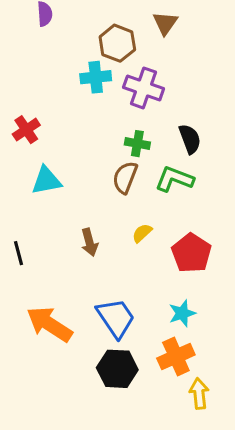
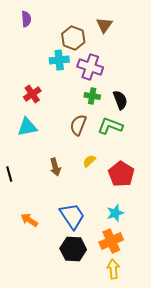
red cross: (26, 130) -> (32, 94), moved
green cross: (137, 144) -> (92, 96), moved
orange arrow: (49, 324) -> (29, 220), size x0.6
yellow arrow: (199, 394) -> (113, 269), moved

